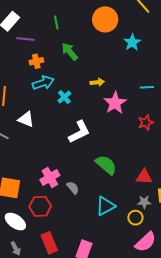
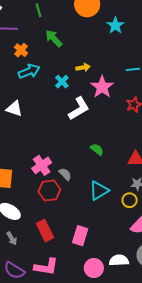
orange cross: (36, 61) -> (21, 50), turned -32
cyan cross: (64, 97) -> (62, 82), moved
white L-shape: (79, 132) -> (79, 108), moved
green semicircle: (106, 165) -> (97, 149), size x0.6
red hexagon: (40, 206) -> (49, 191), moved

